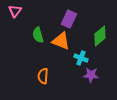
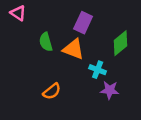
pink triangle: (15, 11) -> (18, 13), turned -32
orange semicircle: (43, 76) -> (52, 91), turned -133

